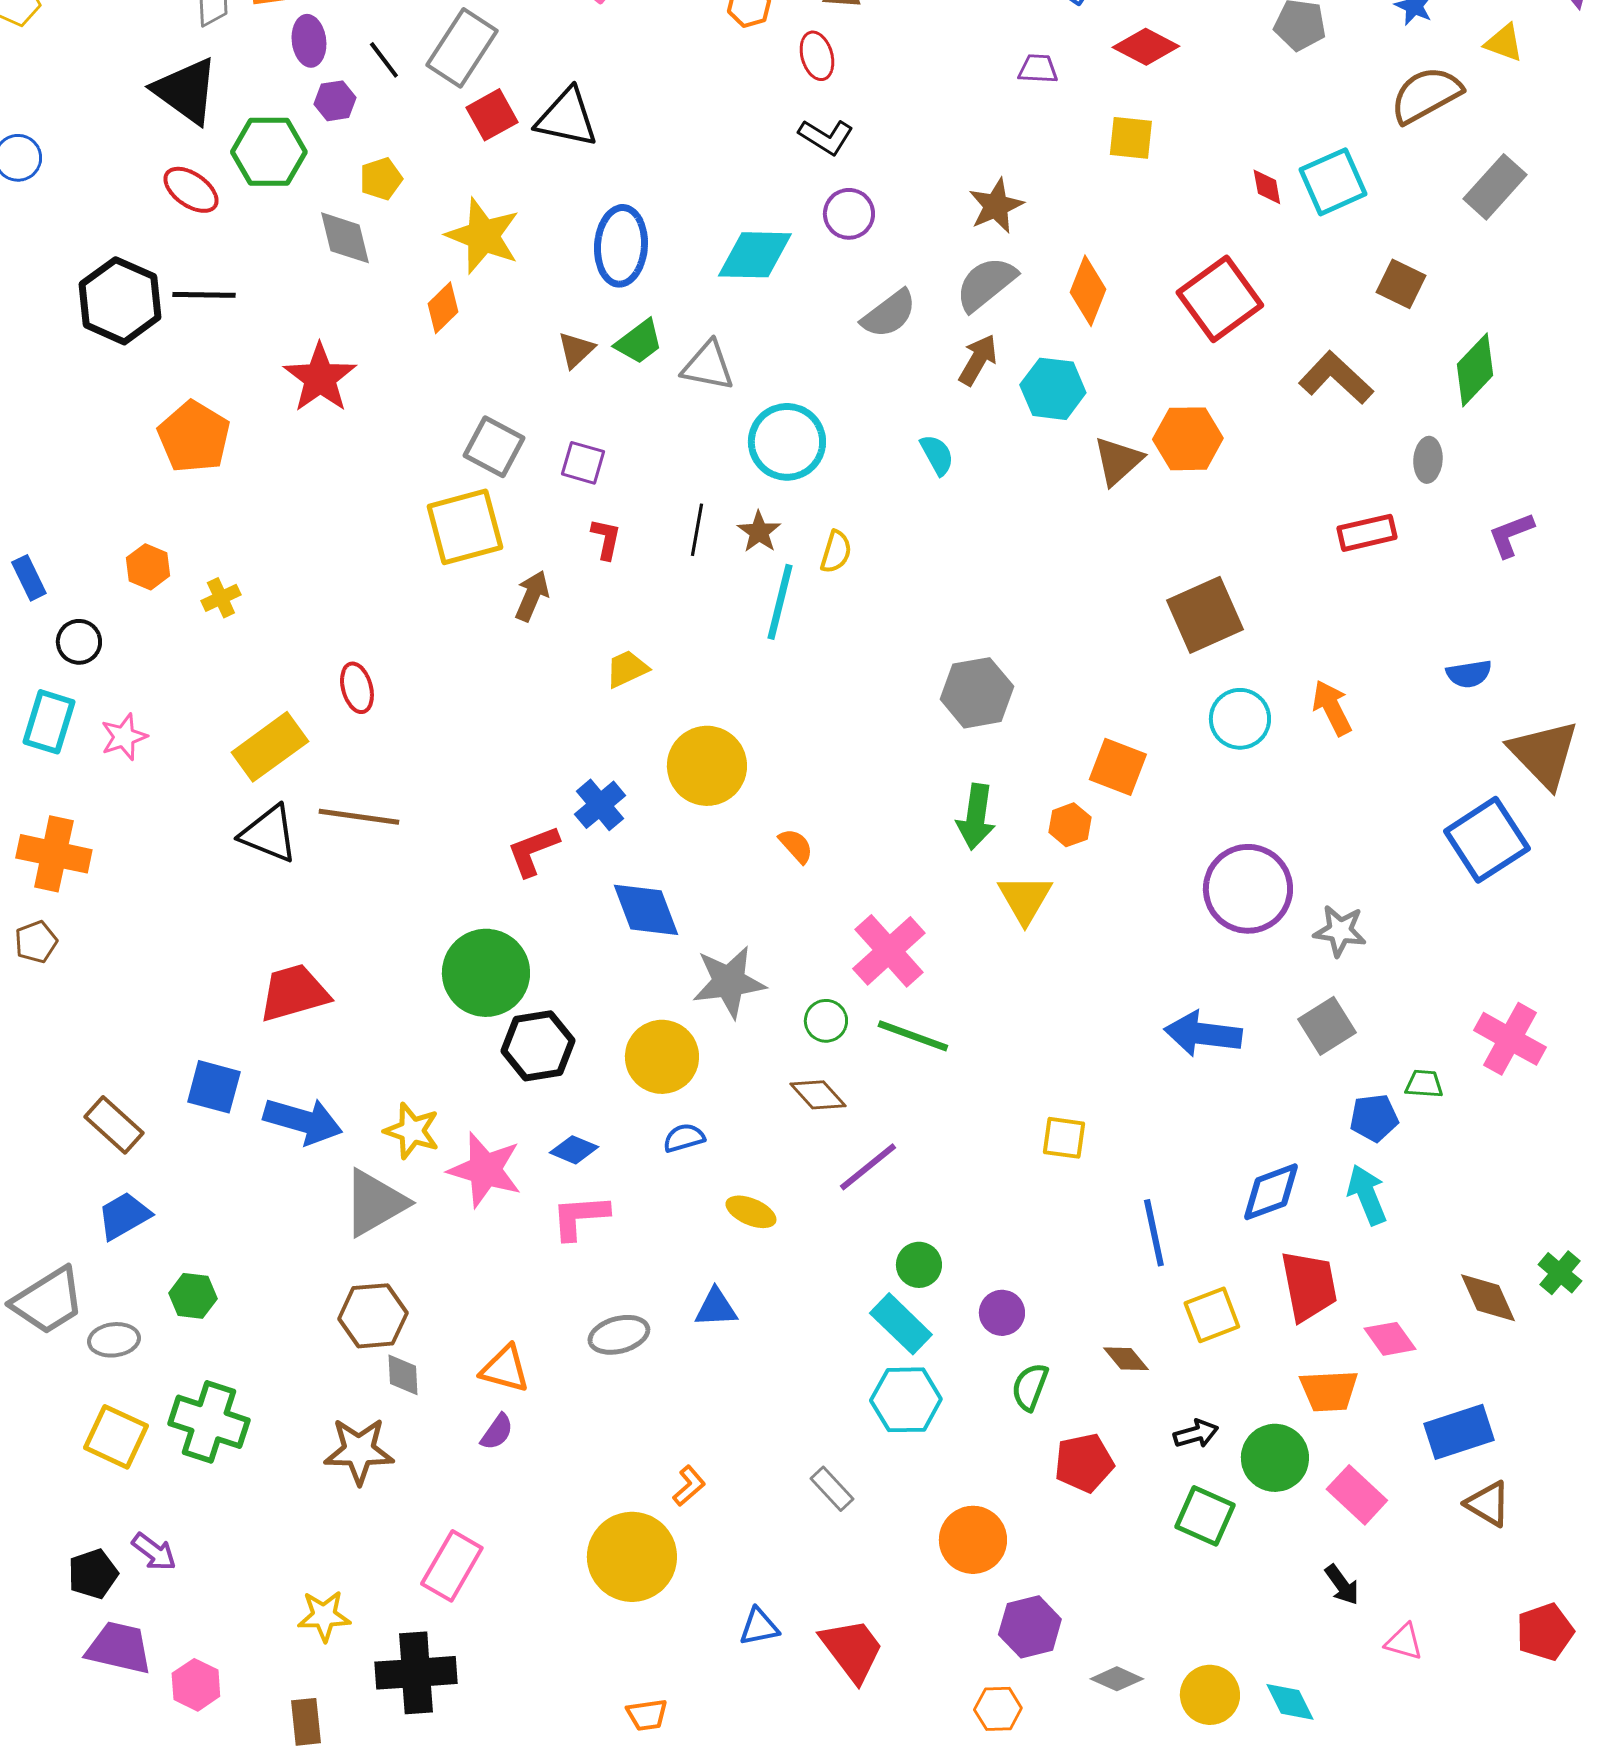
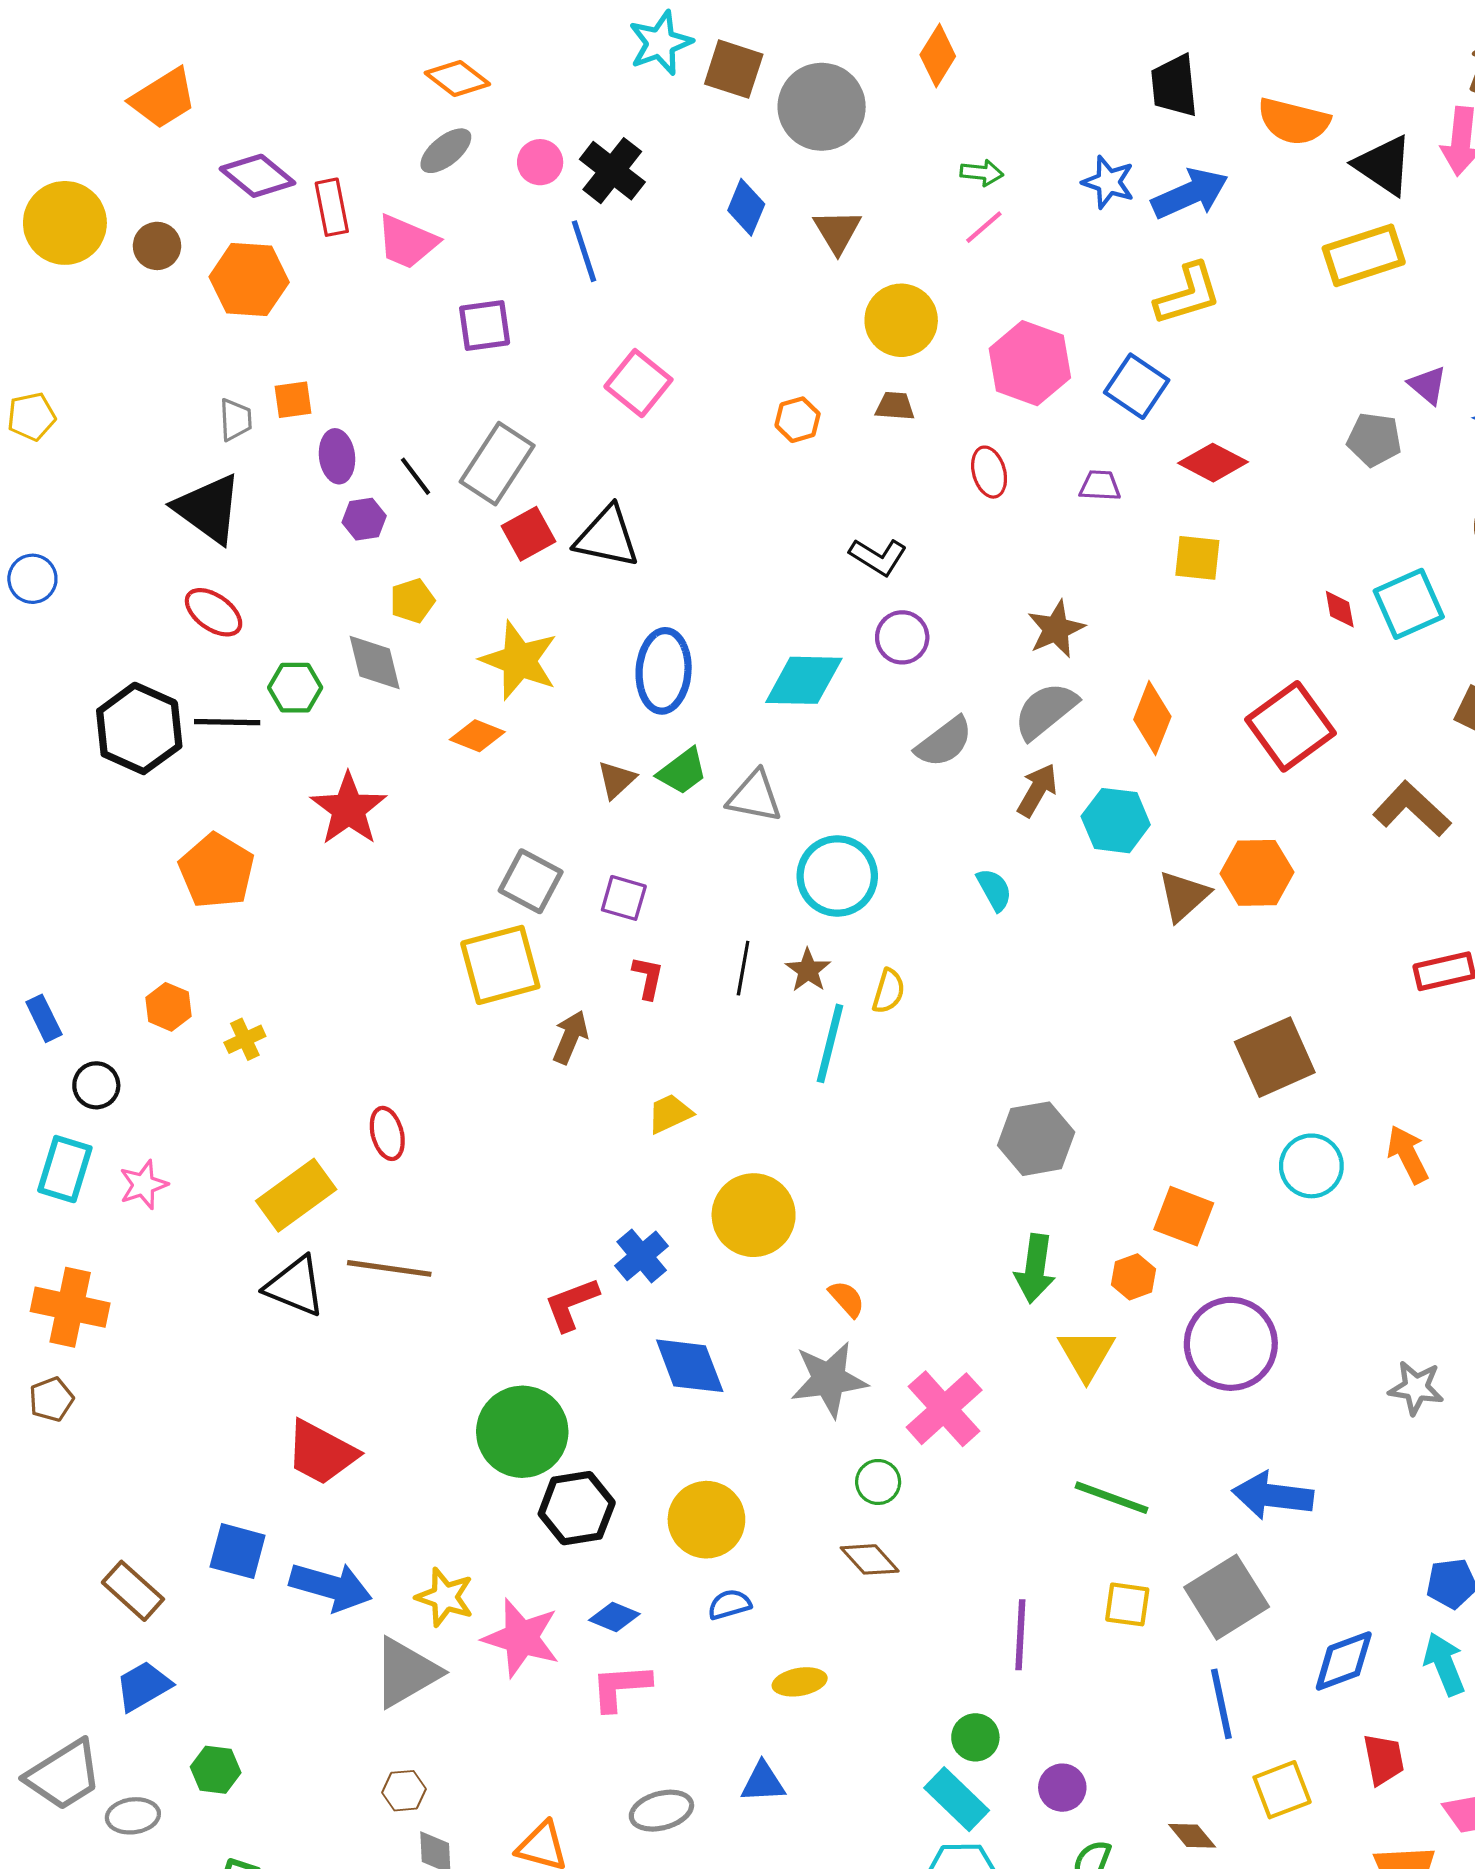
red ellipse: (817, 56) -> (989, 472), moved
green hexagon: (269, 152) -> (295, 688), moved, size x0.7
orange diamond: (443, 308) -> (477, 736), turned 66
purple circle: (1248, 889) -> (1231, 1344), moved
gray star: (729, 982) -> (829, 1379), moved
red trapezoid: (294, 993) -> (321, 1453), turned -136
gray square: (1327, 1026) -> (1227, 1597), moved, size x1.4
green line: (913, 1036) -> (1111, 1498), moved
purple line: (868, 1167) -> (1020, 1635), moved, turned -48
yellow ellipse: (751, 1212) -> (800, 1682), turned -33
red trapezoid: (1309, 1286) -> (1384, 1759), size x0.7
brown hexagon: (373, 1316) -> (404, 1791), size x0.6

